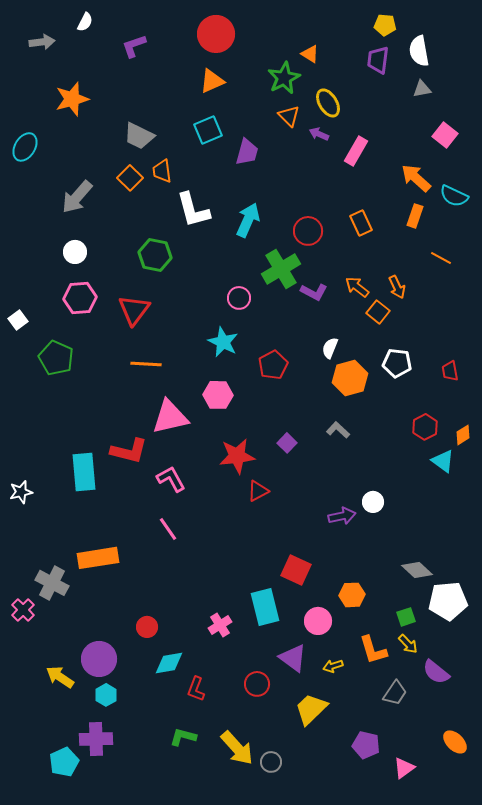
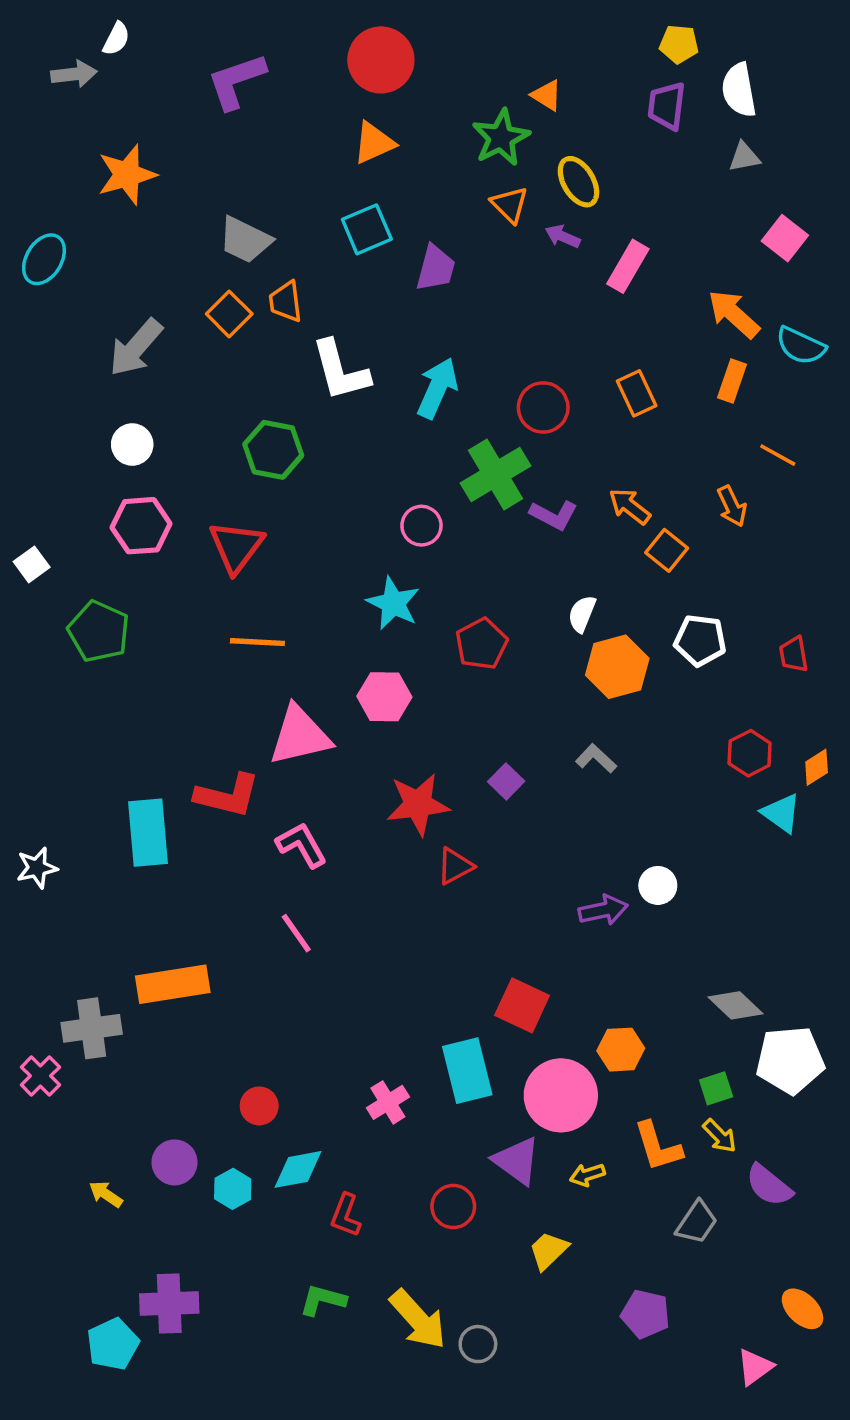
white semicircle: (85, 22) -> (116, 39), moved
purple L-shape: (134, 46) -> (236, 81), size x1.4
orange arrow: (397, 287) -> (732, 506), moved
gray cross: (52, 583) -> (92, 1028), turned -36
pink circle: (318, 621) -> (561, 1095), size x1.5
purple circle: (99, 659) -> (175, 1162), size x0.7
yellow arrow: (60, 677) -> (106, 1194), size x0.7
cyan hexagon: (106, 695) -> (233, 1189), moved
yellow trapezoid: (311, 709) -> (548, 1251), size x0.7
pink triangle: (404, 768) -> (755, 1367), moved

